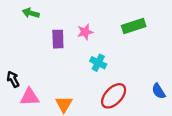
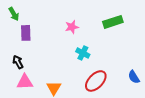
green arrow: (31, 13) -> (14, 14), moved, turned -136
purple rectangle: (58, 39) -> (26, 33), moved
black arrow: (13, 79) -> (18, 62), moved

